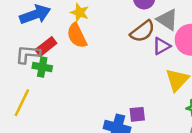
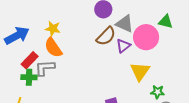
gray L-shape: (28, 54) -> (45, 68), moved

